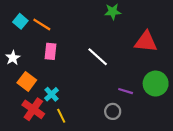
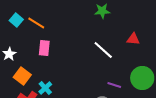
red triangle: (146, 42) -> (133, 39), size x0.6
white line: (98, 57) -> (103, 50), moved

